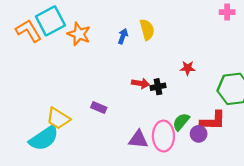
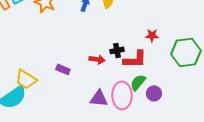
red star: (188, 68) -> (152, 35), moved
red arrow: (140, 83) -> (97, 59), moved
red L-shape: (213, 121) -> (135, 59), moved

